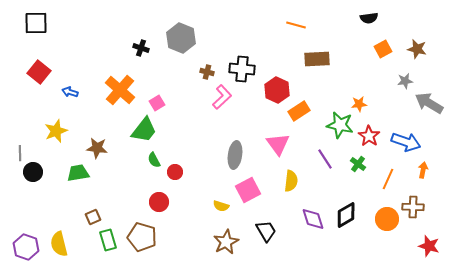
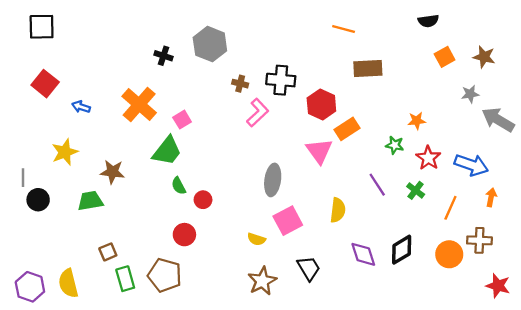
green star: (340, 125) -> (395, 145), size x0.6
pink triangle: (278, 144) -> (319, 151), moved

